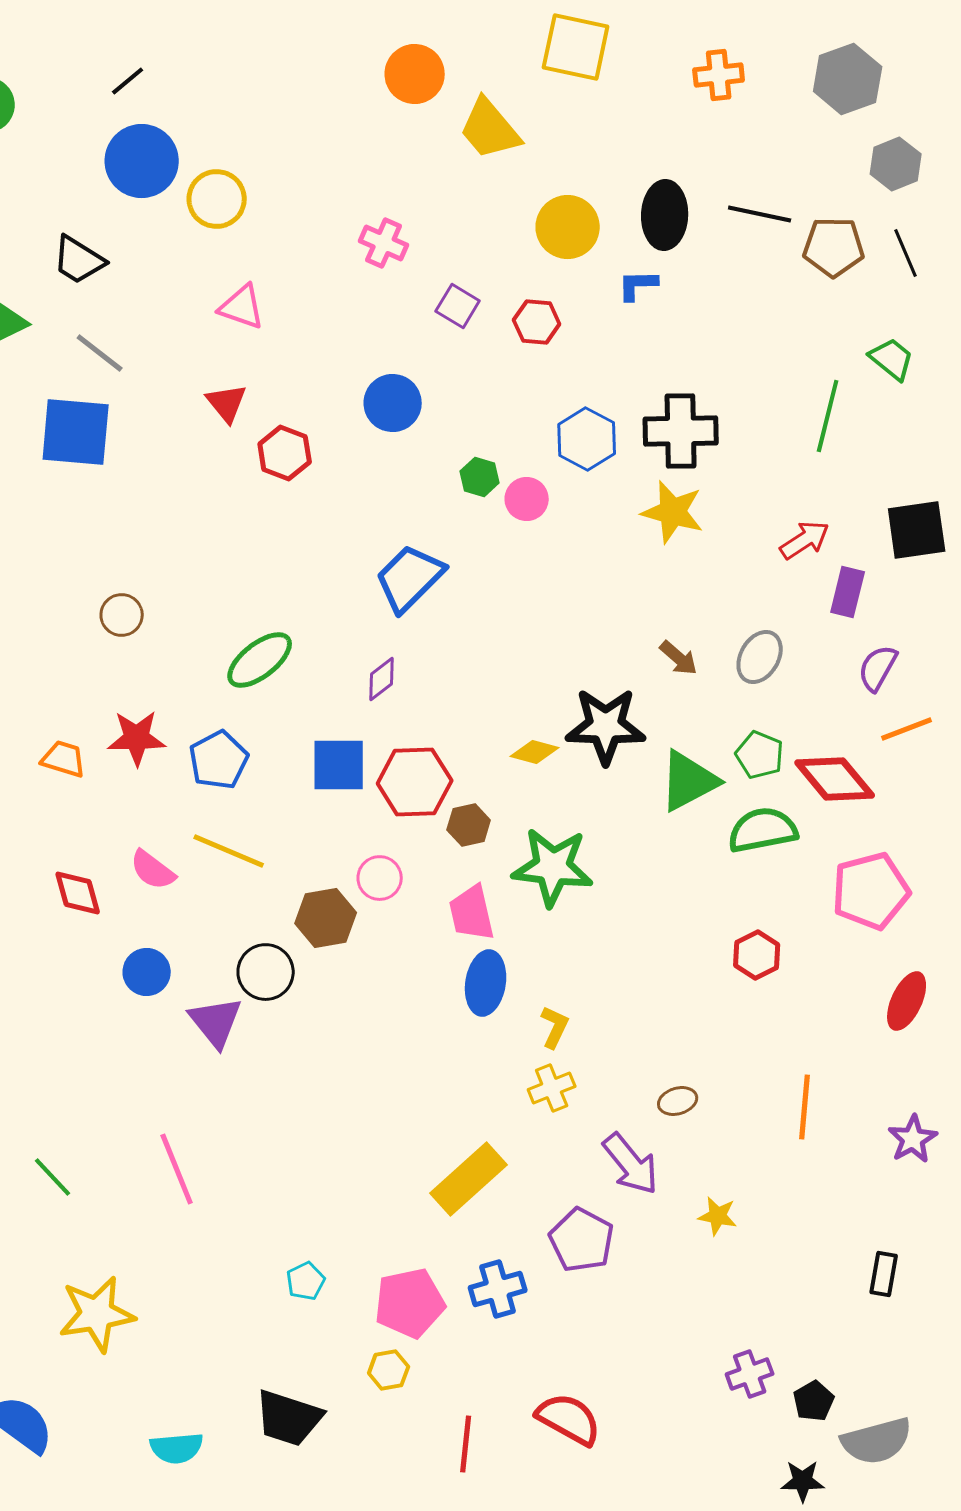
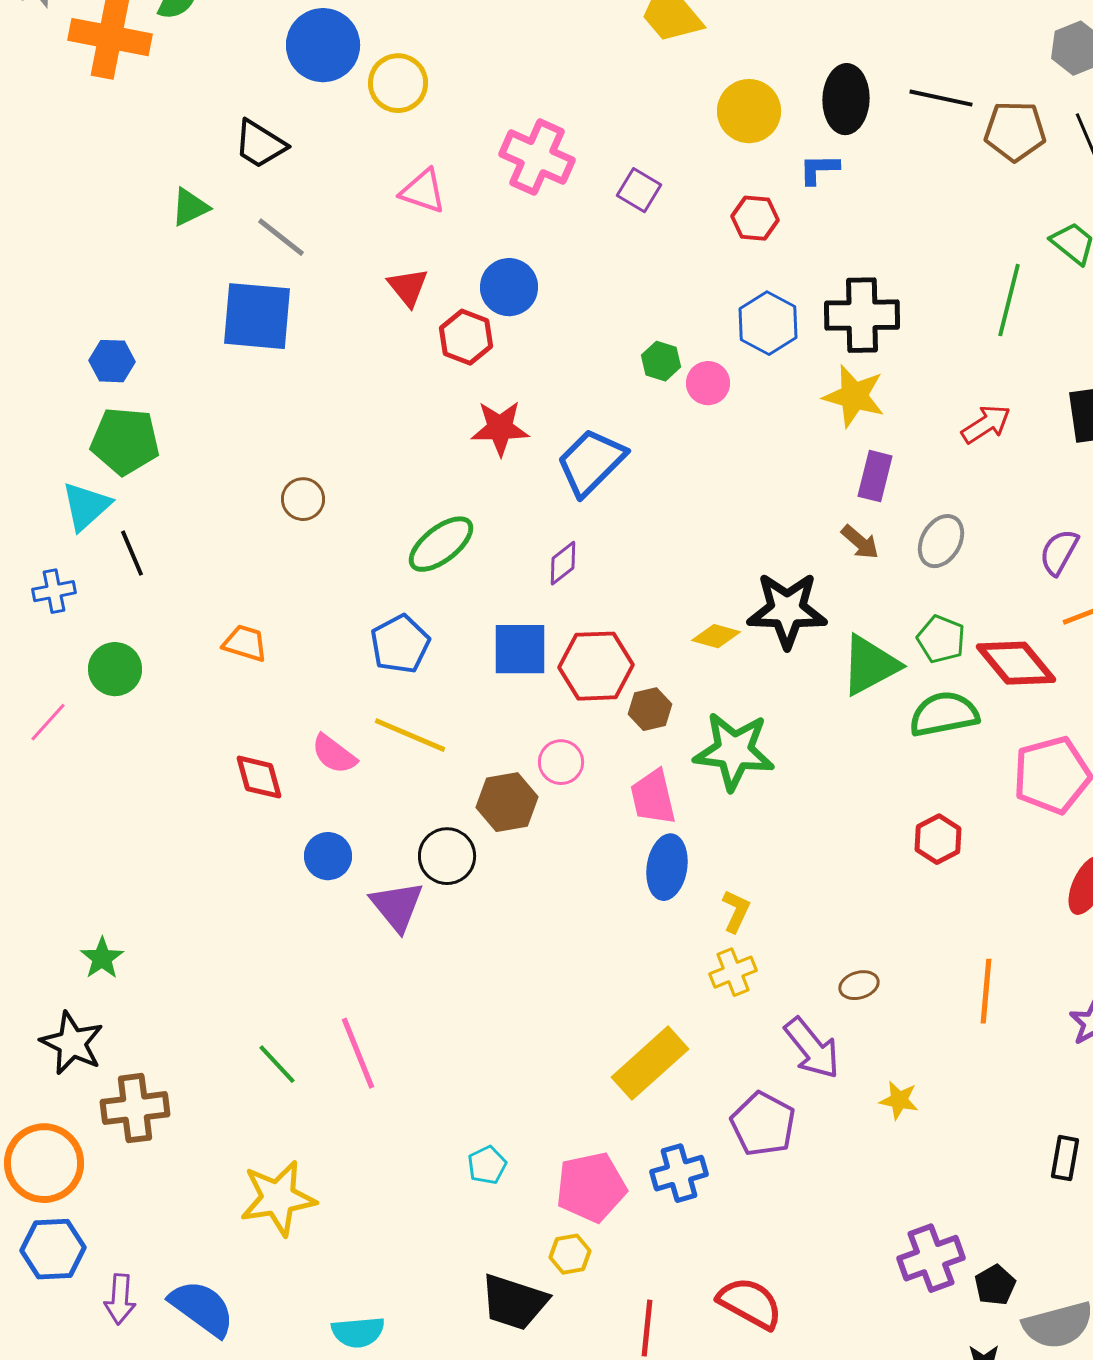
pink cross: (384, 243) -> (537, 157), moved, size x1.5
red hexagon: (537, 322) -> (755, 218), moved
blue circle: (393, 403) -> (509, 287), moved
purple rectangle: (848, 592) -> (875, 476), moved
red star: (137, 738) -> (500, 428), moved
green line: (53, 1177) -> (277, 1064), moved
purple cross: (750, 1374) -> (931, 1258), size x1.4
black trapezoid: (289, 1418) -> (514, 1302), moved

